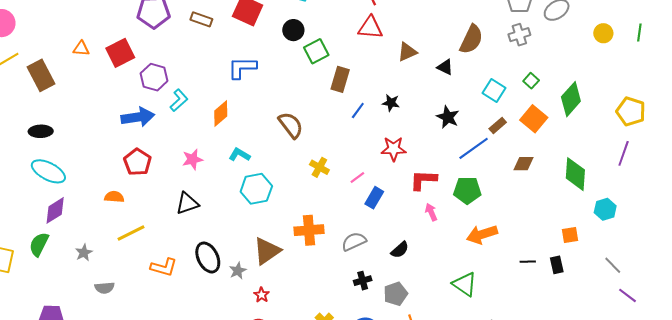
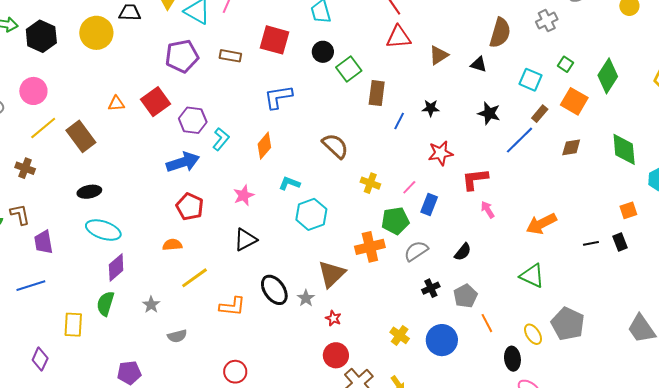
green pentagon: (467, 190) -> (395, 221), moved

